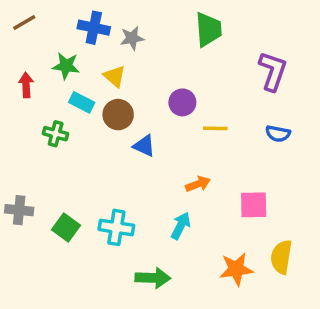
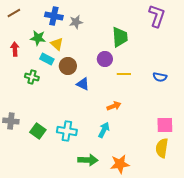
green trapezoid: (208, 29) -> (120, 37), moved
purple L-shape: (273, 71) -> (157, 16), moved
yellow triangle: (115, 76) -> (57, 44), moved
pink square: (254, 205) -> (165, 125), moved
orange star: (236, 269) -> (120, 164), moved

